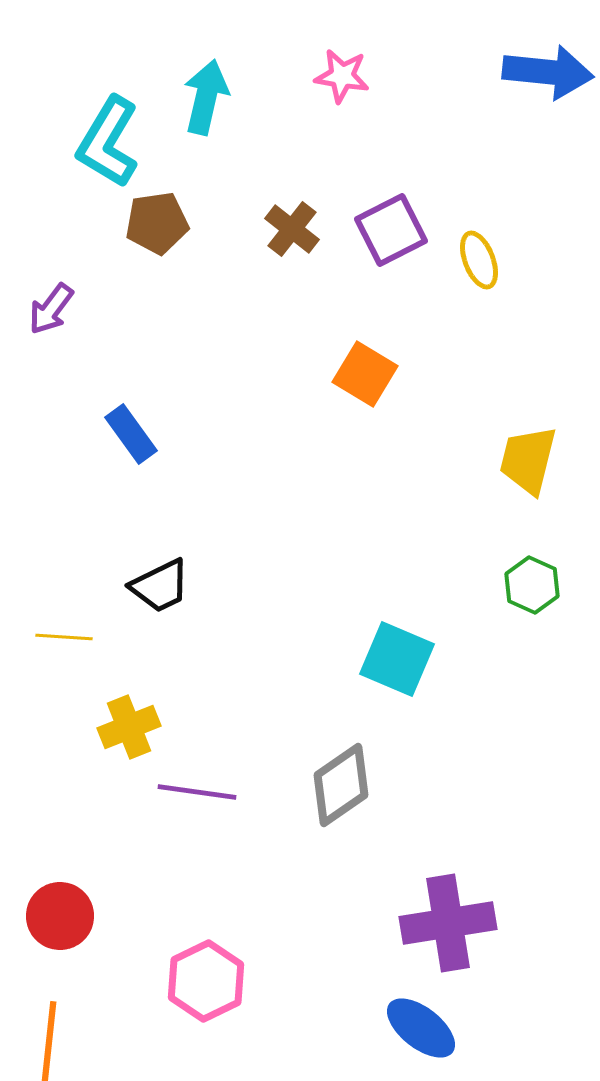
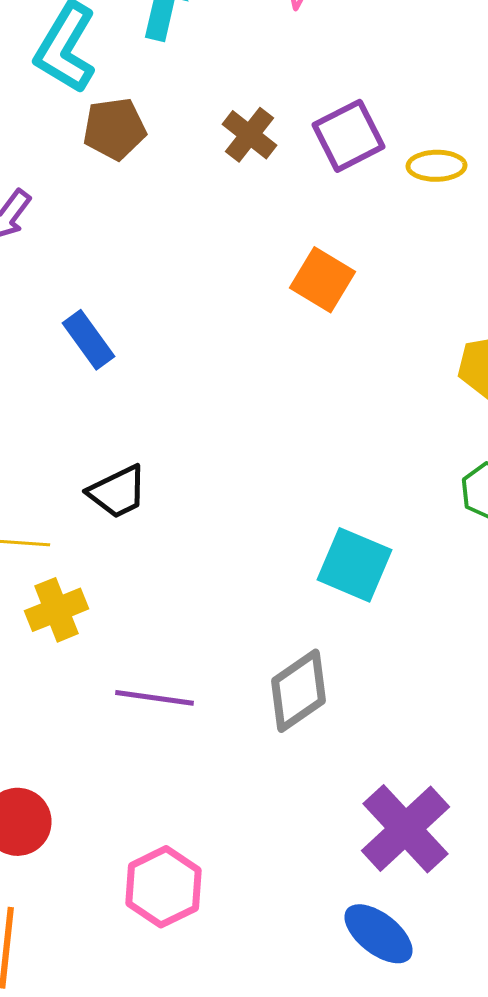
yellow ellipse: (479, 260) -> (436, 166), turned -70
yellow cross: (129, 727) -> (56, 610), moved
purple cross: (448, 923) -> (406, 829), turned -34

